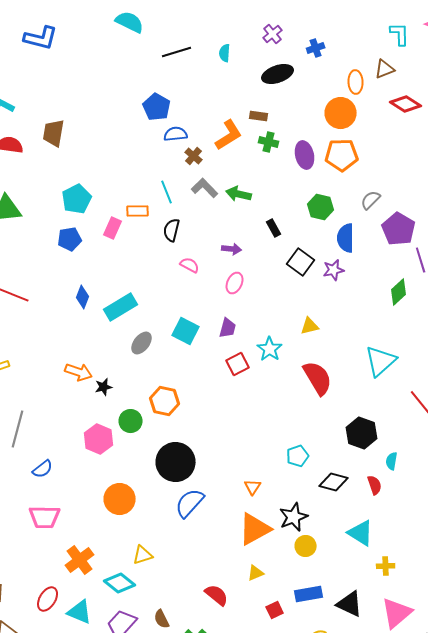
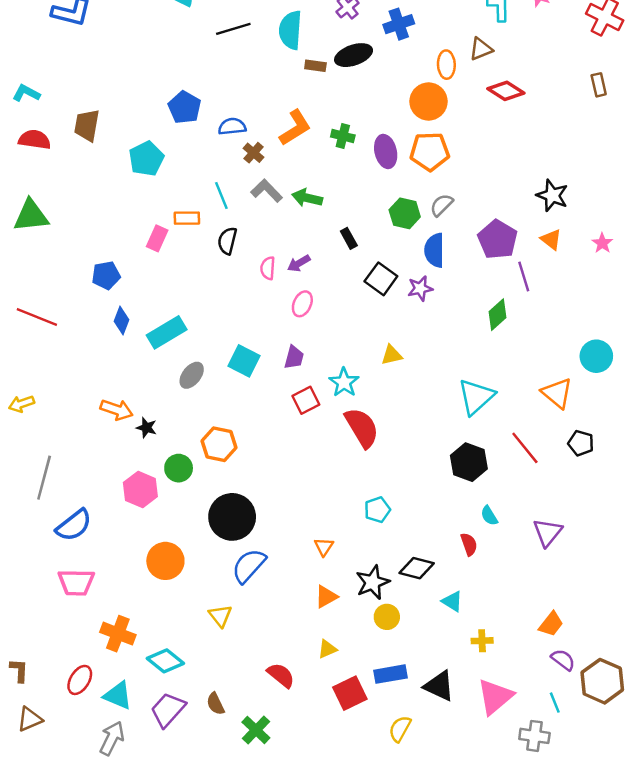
blue cross: (316, 48) -> (399, 24), size x1.4
cyan semicircle: (225, 53) -> (290, 30), size x1.8
blue pentagon: (157, 107) -> (184, 107), moved
brown rectangle: (259, 116) -> (315, 66), moved
cyan pentagon: (77, 199) -> (146, 159), moved
gray semicircle: (371, 200) -> (442, 205), moved
blue pentagon: (70, 239) -> (106, 275), moved
purple arrow: (232, 249) -> (299, 263), turned 144
pink semicircle: (190, 265) -> (268, 268), moved, turned -114
red semicircle: (318, 378) -> (362, 428), moved
black star: (104, 387) -> (146, 428), turned 30
black hexagon: (362, 433) -> (469, 462), moved
cyan semicircle: (392, 461) -> (489, 516), turned -42
blue semicircle: (43, 469) -> (74, 525), size x1.5
black diamond: (334, 482) -> (417, 568), moved
orange triangle: (255, 529) -> (326, 597), size x0.6
cyan triangle: (361, 533) -> (452, 601), size x0.7
yellow triangle: (143, 555) -> (220, 616), moved, turned -50
orange cross: (80, 560) -> (118, 634), turned -32
red square: (275, 610) -> (350, 693), size x1.6

